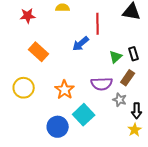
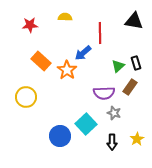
orange star: (65, 90) -> (67, 70), moved
gray star: (120, 100) -> (114, 113), moved
black arrow: (137, 111) -> (112, 142), moved

